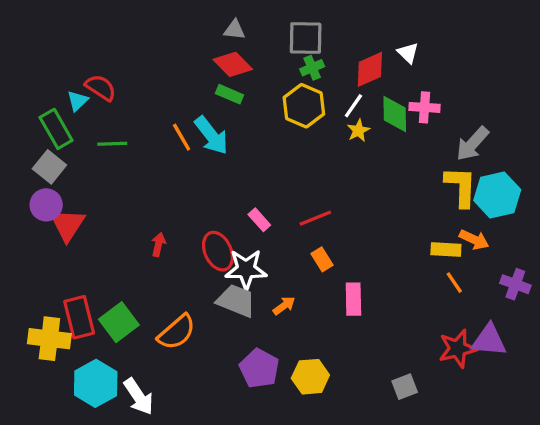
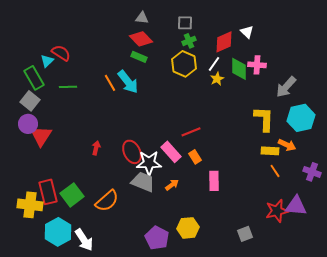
gray square: (306, 38) -> (185, 23), size x0.7
yellow L-shape: (461, 187) -> (264, 119), moved
pink rectangle: (259, 220) -> (171, 152), moved, size x1.5
purple pentagon: (259, 368) -> (157, 238), moved

